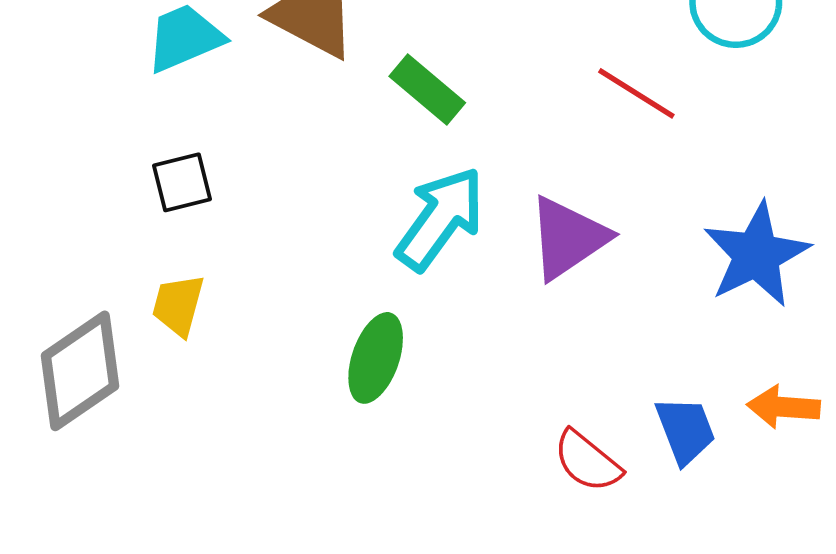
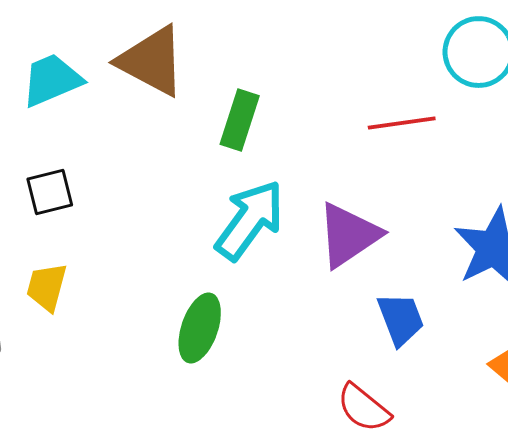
green rectangle: (427, 89) -> (240, 120), turned 68
red line: (636, 93) -> (402, 123), turned -40
blue trapezoid: (685, 430) -> (401, 319), moved

